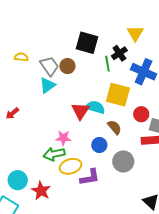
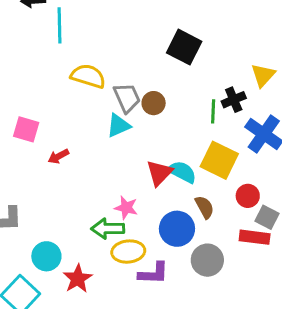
black square: (87, 43) -> (184, 47), moved
yellow semicircle: (21, 57) -> (88, 76), size x1.6
blue circle: (99, 145) -> (177, 229), size x1.5

